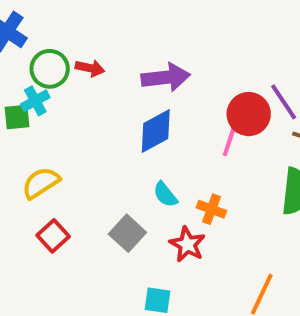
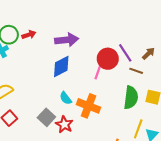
red arrow: (90, 68) -> (29, 35), turned -32
orange cross: (211, 209) -> (89, 106), size x1.6
red star: (187, 244) -> (64, 125), moved

